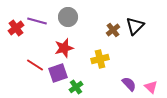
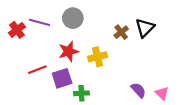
yellow cross: (100, 59) -> (98, 57), moved
red line: (35, 65) -> (37, 70), turned -54
green cross: (76, 87) -> (81, 93), turned 32

